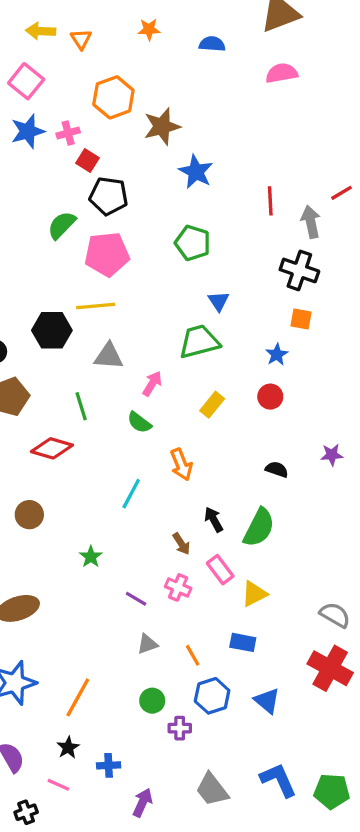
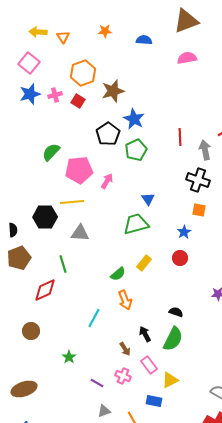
red square: (88, 160) -> (78, 101), moved
black pentagon: (109, 196) -> (108, 134), moved, turned 30
green pentagon: (193, 243) -> (136, 150), moved, turned 30
pink arrow: (152, 384) -> (107, 181), moved
green semicircle: (139, 422) -> (118, 274), moved, turned -77
red diamond: (52, 448) -> (45, 290), turned -40
black semicircle: (277, 469) -> (176, 312), moved
blue rectangle: (243, 642) -> (154, 401), moved

